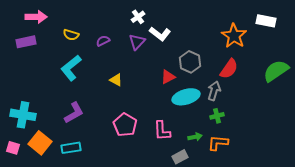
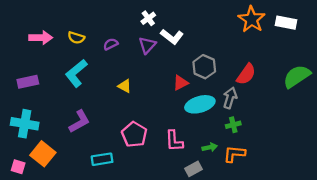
pink arrow: (36, 17) -> (41, 38), moved
orange star: (234, 36) -> (252, 19), moved
purple rectangle: (26, 42) -> (28, 82), moved
pink square: (13, 148) -> (18, 167), moved
cyan rectangle: (71, 148) -> (102, 159), moved

